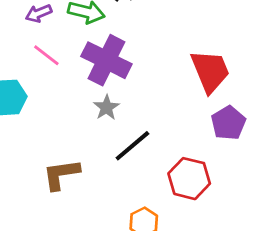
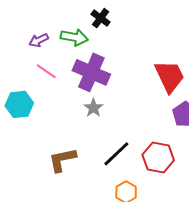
black line: (132, 146) -> (116, 154), moved

